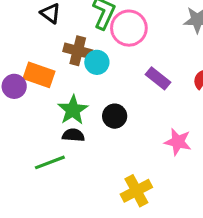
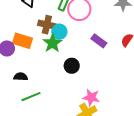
green star: (73, 110) -> (52, 43), moved
black semicircle: (73, 135) -> (21, 77), moved
pink star: (178, 142) -> (91, 97), moved

